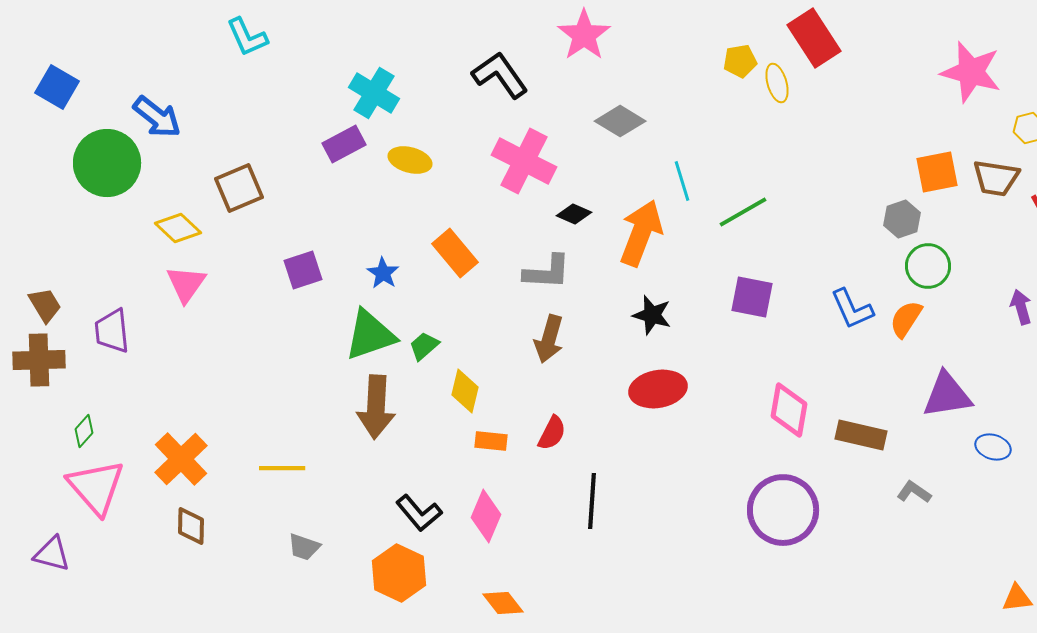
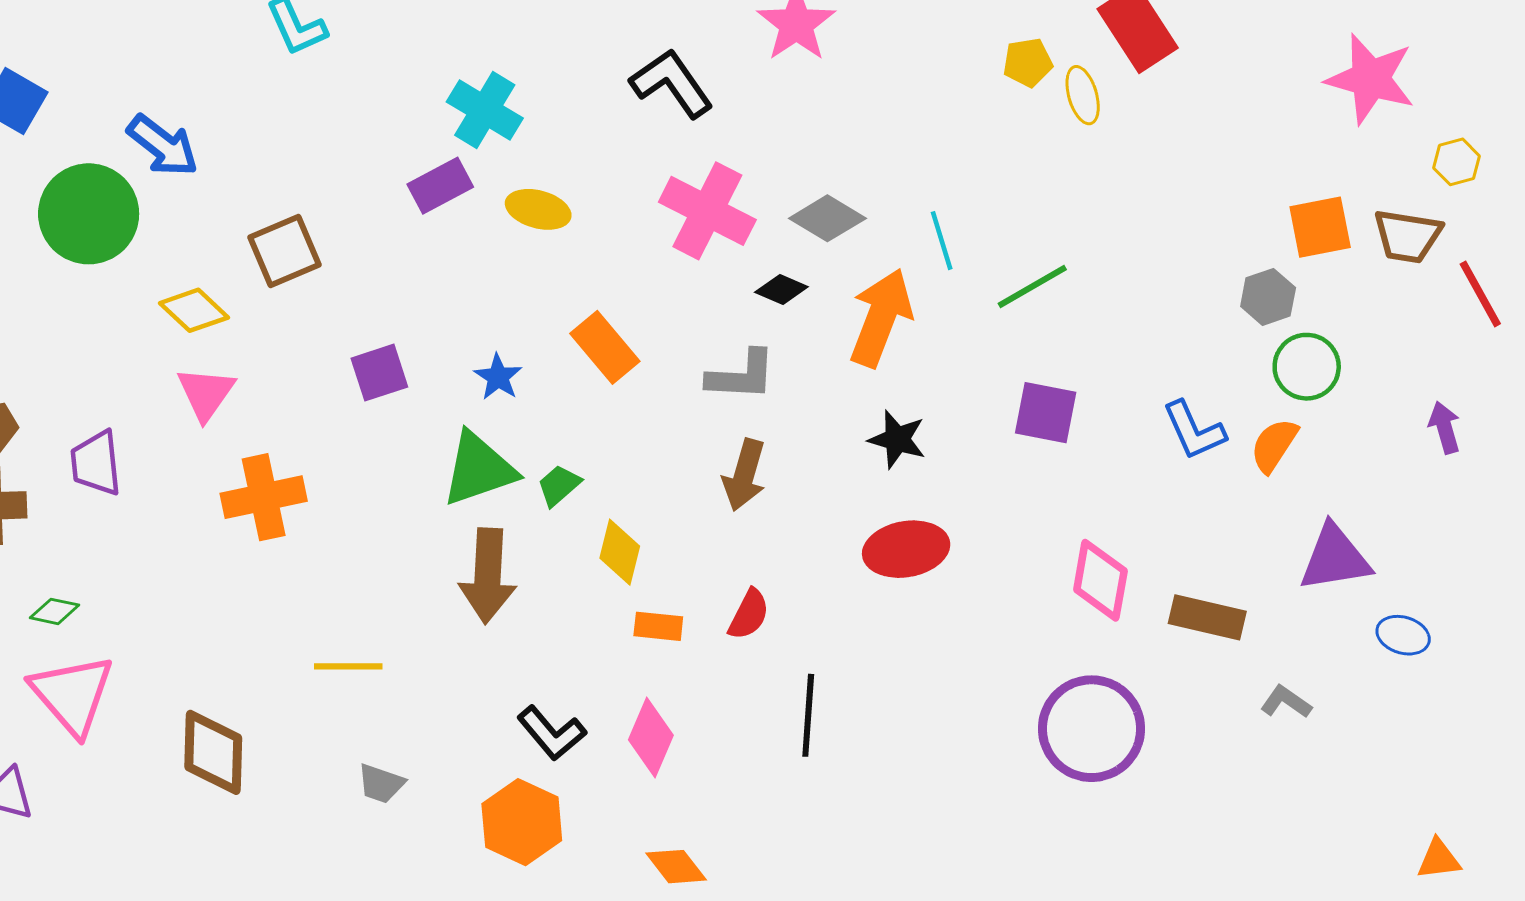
gray diamond: (620, 121) -> (827, 218), moved
green diamond: (84, 431) -> (54, 611), turned 60
orange cross: (181, 459) -> (264, 497), moved, turned 32
brown diamond: (191, 526) -> (213, 752), size x1.5

